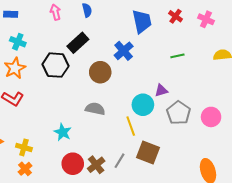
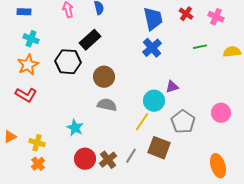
blue cross: (124, 51) -> (152, 48), moved
green line: (177, 56) -> (200, 47), moved
brown circle: (100, 72) -> (104, 77), moved
gray pentagon: (179, 113) -> (183, 122), moved
yellow line: (131, 126) -> (142, 122), turned 54

